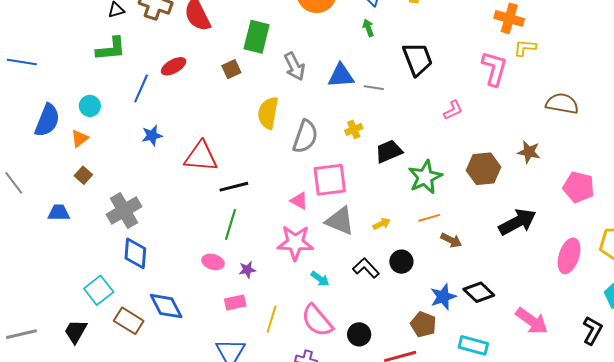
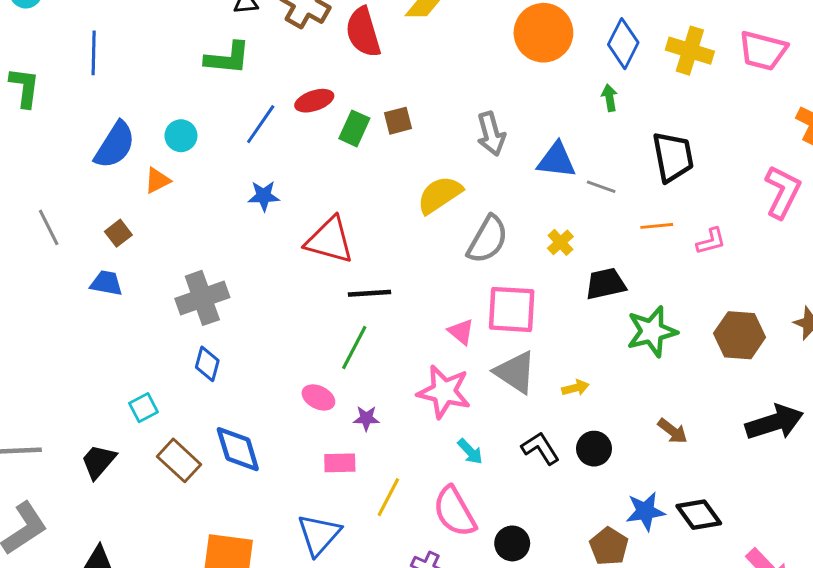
green rectangle: (257, 37) -> (354, 128), moved, size x0.7
blue line: (22, 62) -> (94, 53), turned 72
yellow semicircle: (268, 113) -> (440, 195), turned 36
yellow cross: (354, 129) -> (560, 242), turned -30
brown square: (83, 175) -> (118, 233), moved
orange line: (429, 218) -> (657, 226), moved
blue diamond: (135, 253) -> (207, 364), size x0.7
cyan square: (99, 290) -> (143, 408), size x0.7

